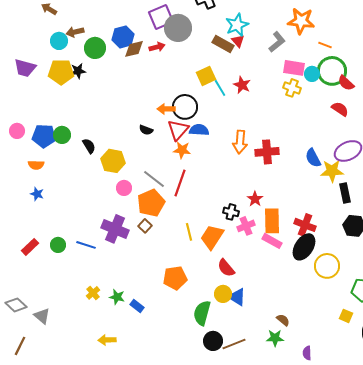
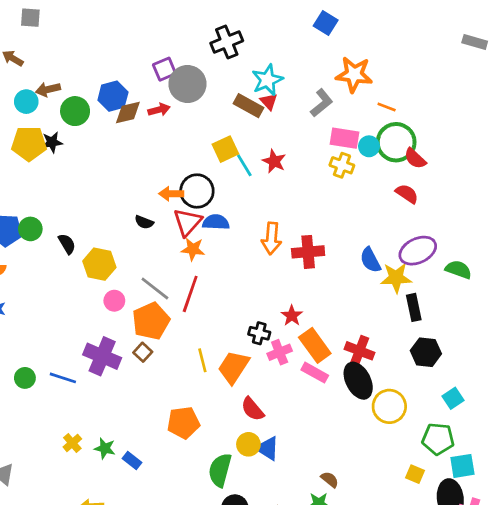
purple square: (161, 17) -> (164, 69), size x0.7
orange rectangle: (272, 221) -> (315, 345), turned -35
black ellipse: (304, 247) -> (358, 381), turned -60

